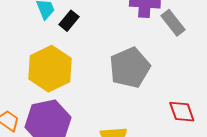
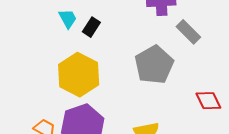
gray rectangle: (173, 23) -> (188, 32), moved

